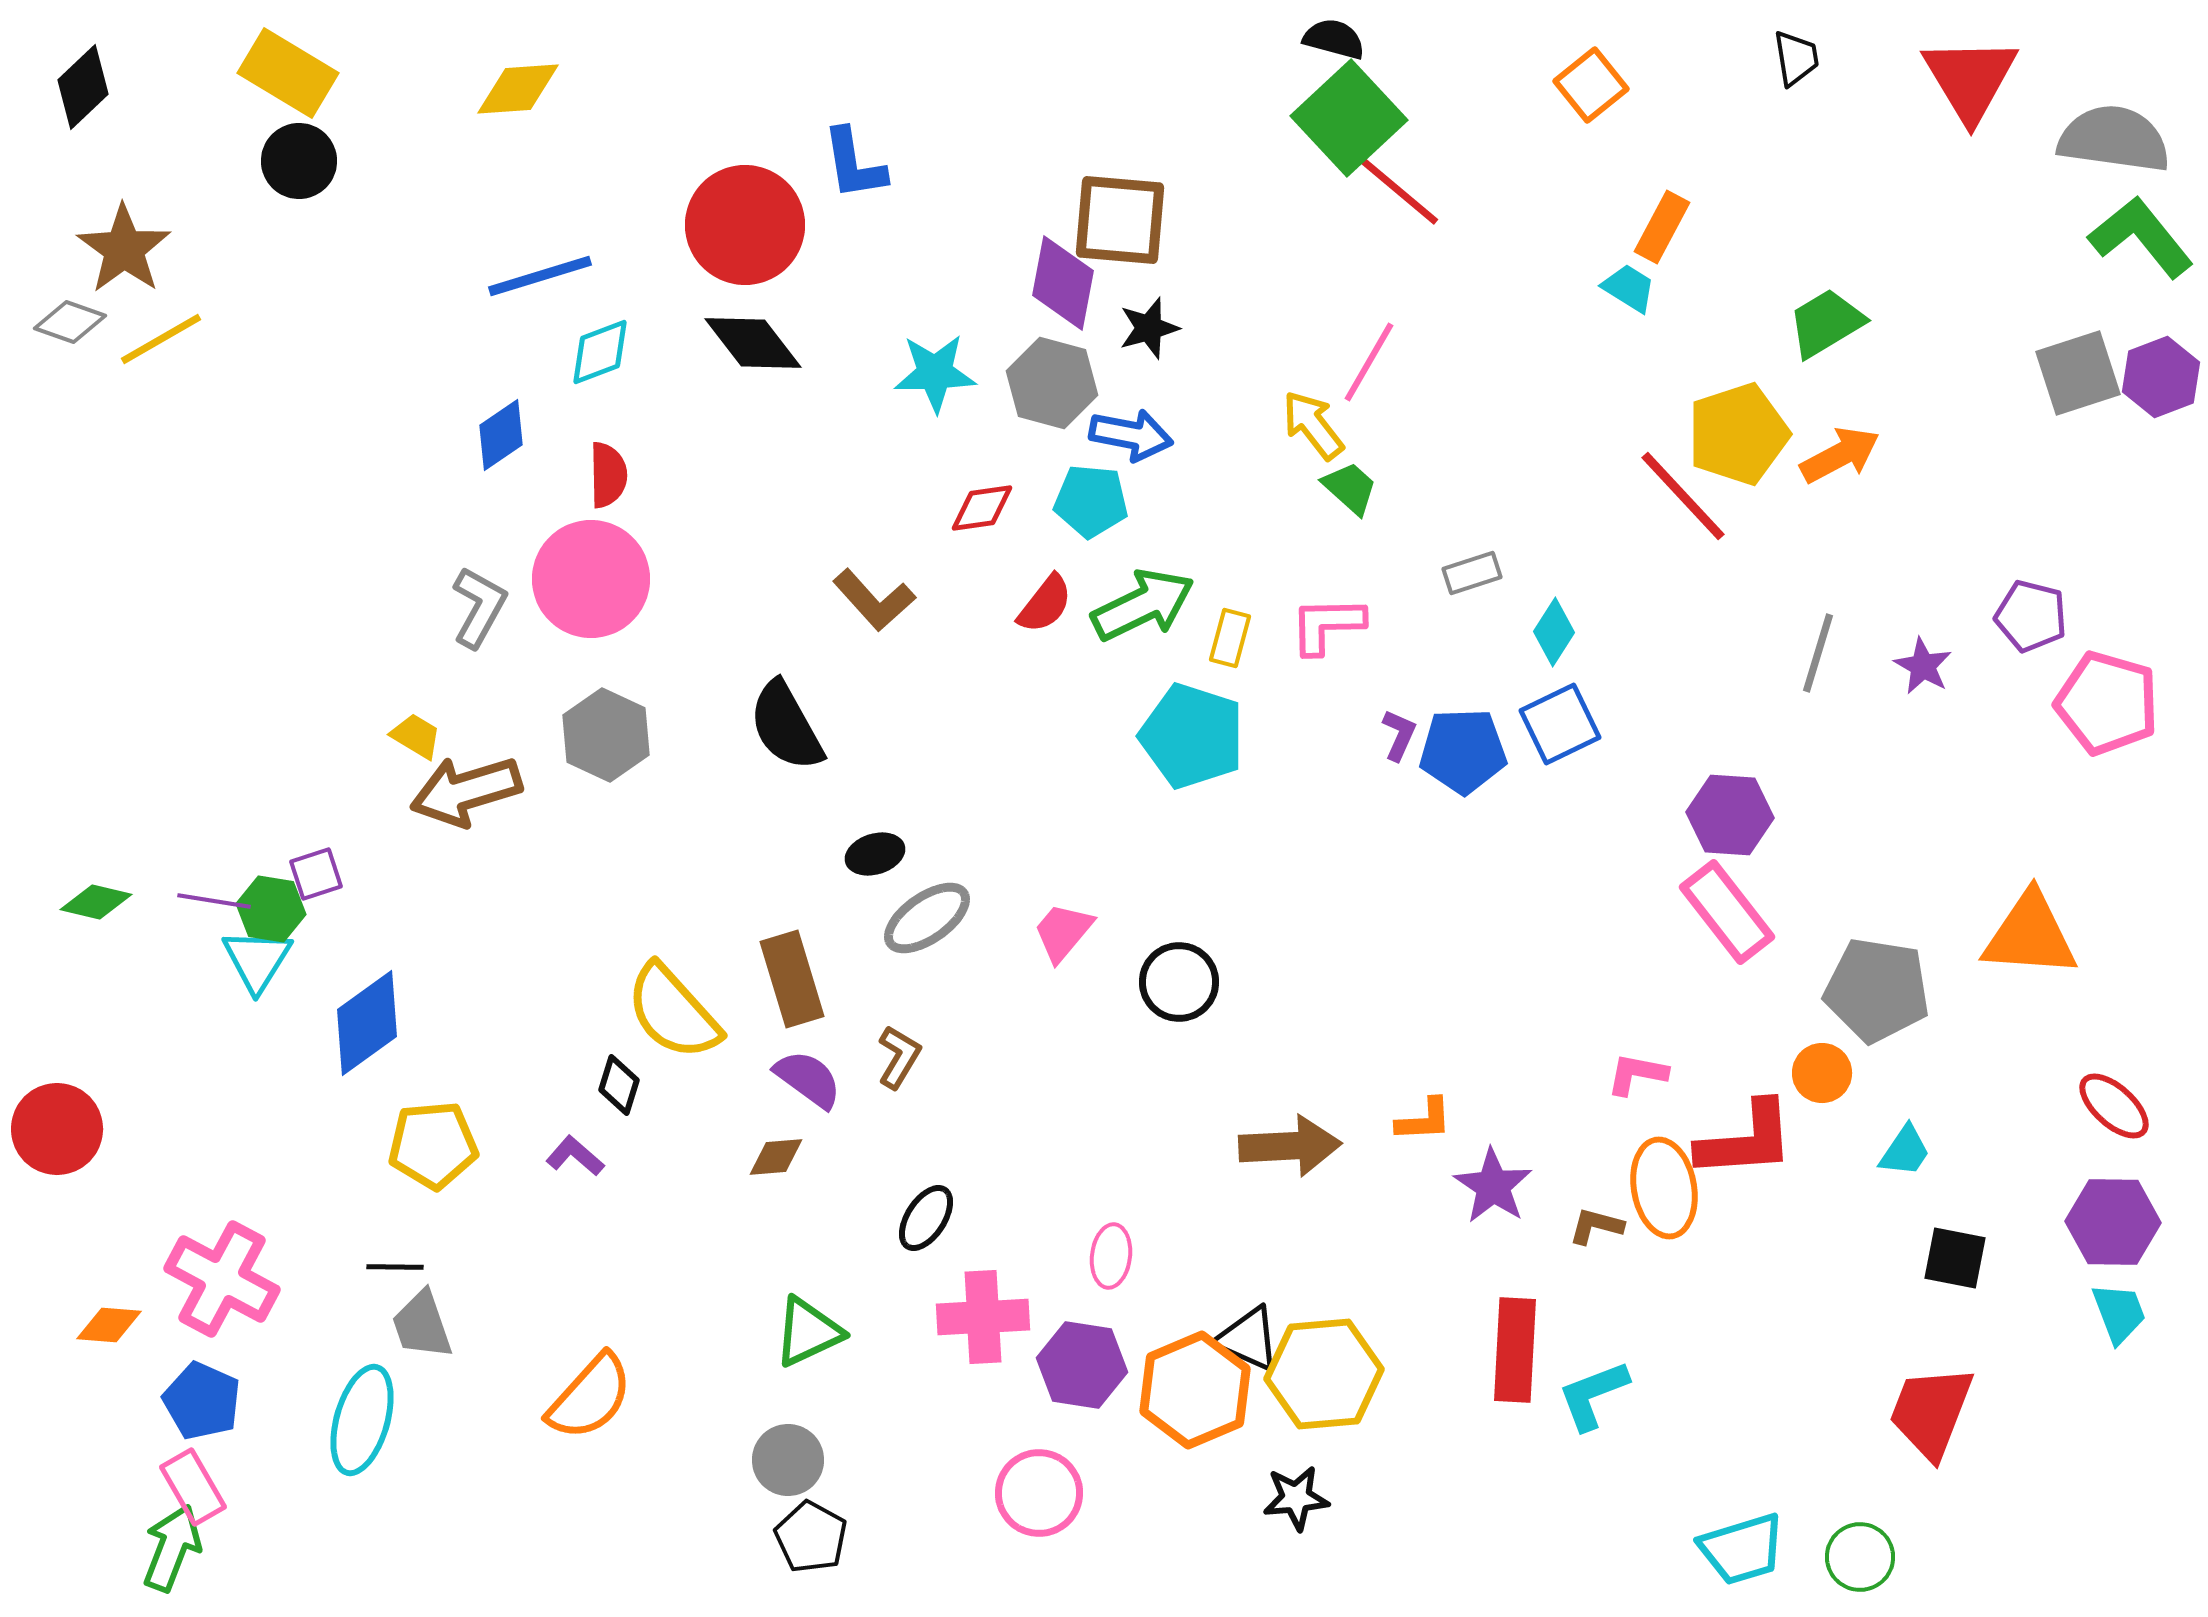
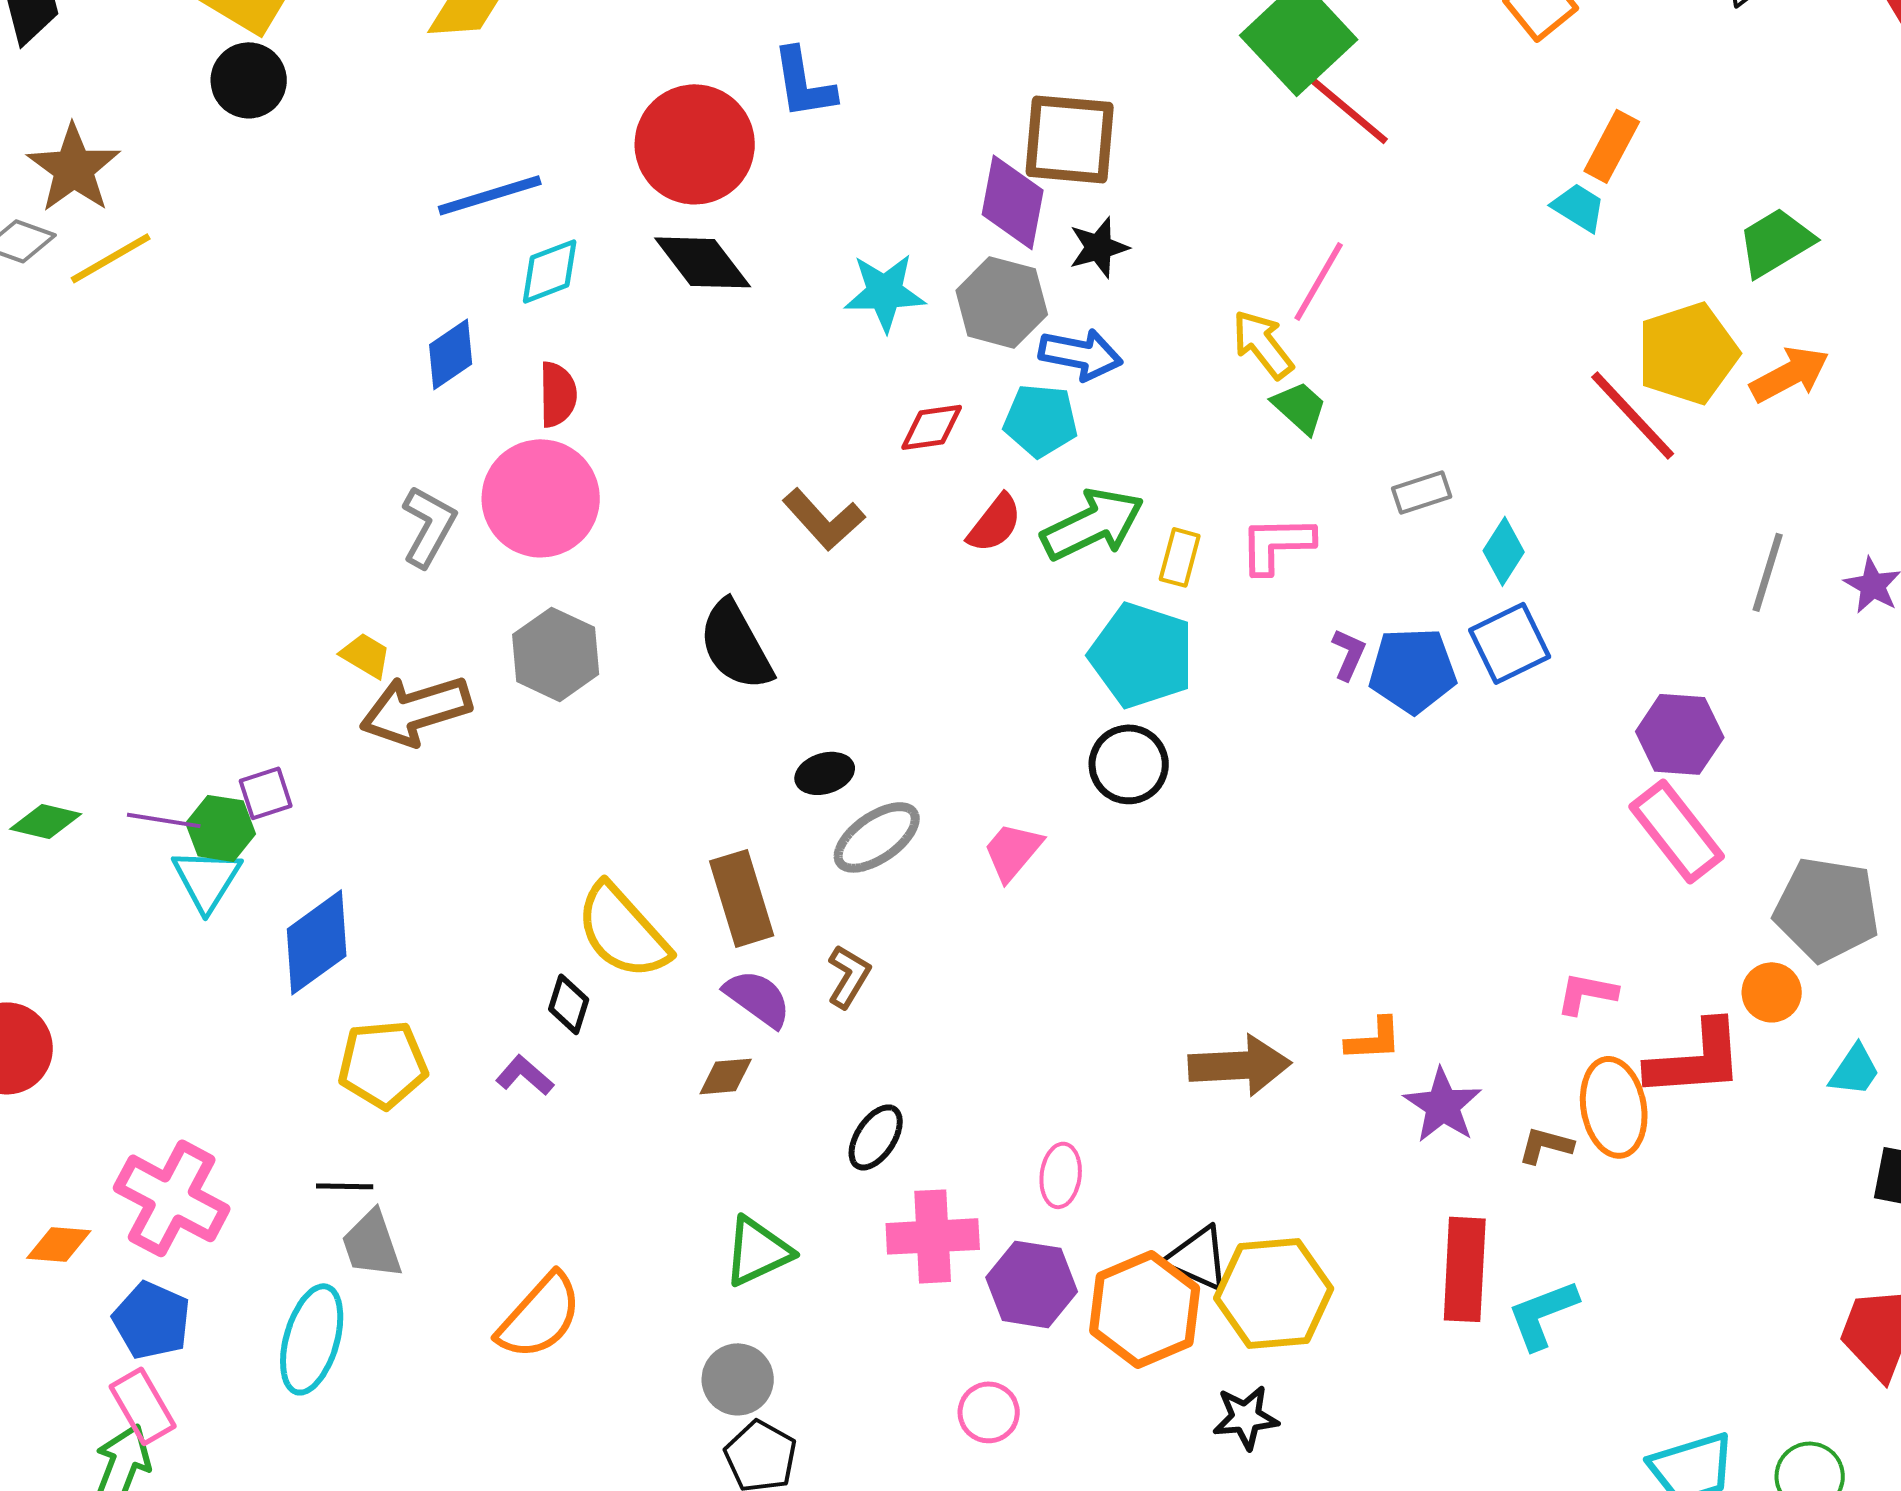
black circle: (1179, 982) -> (1129, 764), moved
pink circle: (1039, 1493) -> (989, 1412), size x0.7

